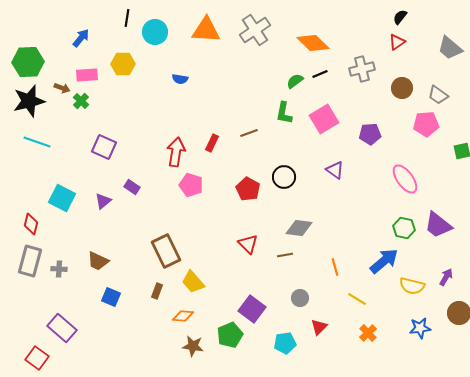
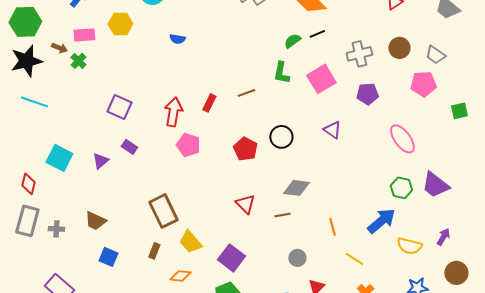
gray cross: (362, 69) -> (359, 54), moved
purple square: (104, 147) -> (119, 107), moved
purple square: (252, 309) -> (231, 258), moved

